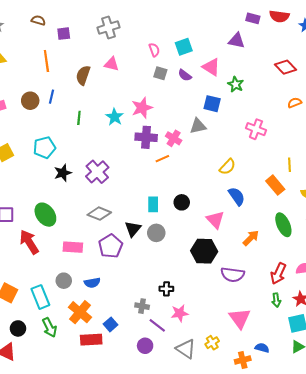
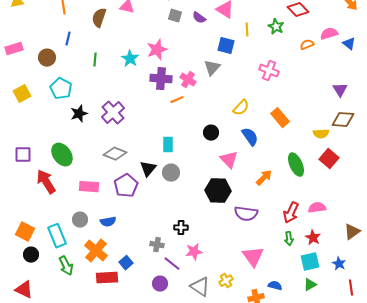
green star: (236, 84) -> (276, 27), moved
brown circle: (30, 101) -> (47, 58), moved
gray triangle: (198, 126) -> (212, 68), turned -36
cyan pentagon: (44, 147) -> (61, 89), turned -30
yellow line: (289, 165) -> (247, 30), moved
orange rectangle: (275, 185) -> (280, 118), moved
black circle: (182, 202) -> (211, 133), moved
black circle: (18, 328) -> (31, 255), moved

